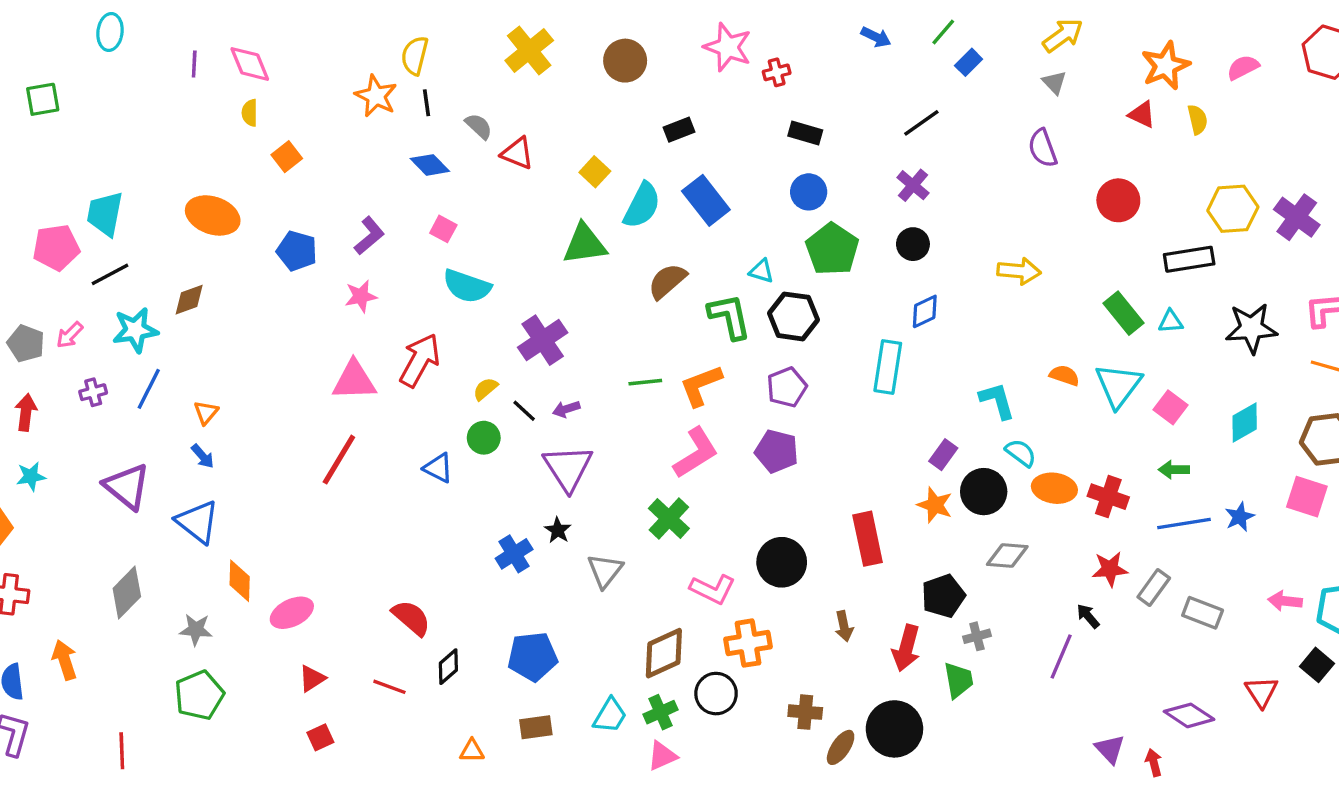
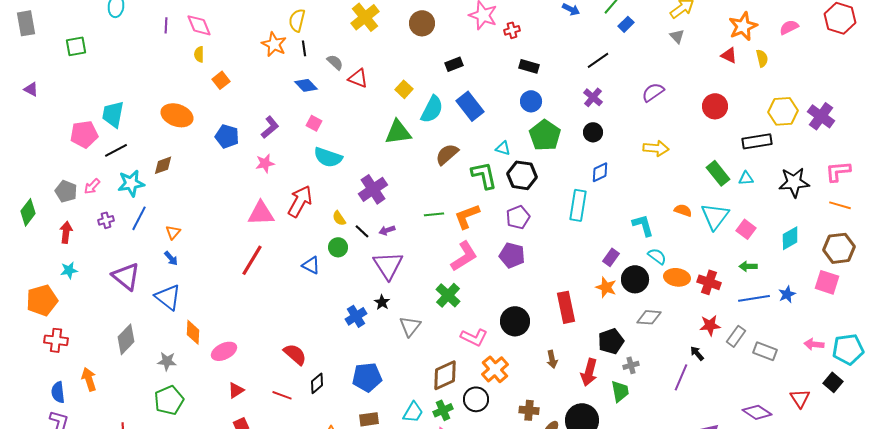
purple semicircle: (1043, 148) -> (653, 92), moved, turned 75
yellow semicircle: (485, 389) -> (339, 218), turned -84
orange cross: (748, 643) -> (495, 369), turned -32

